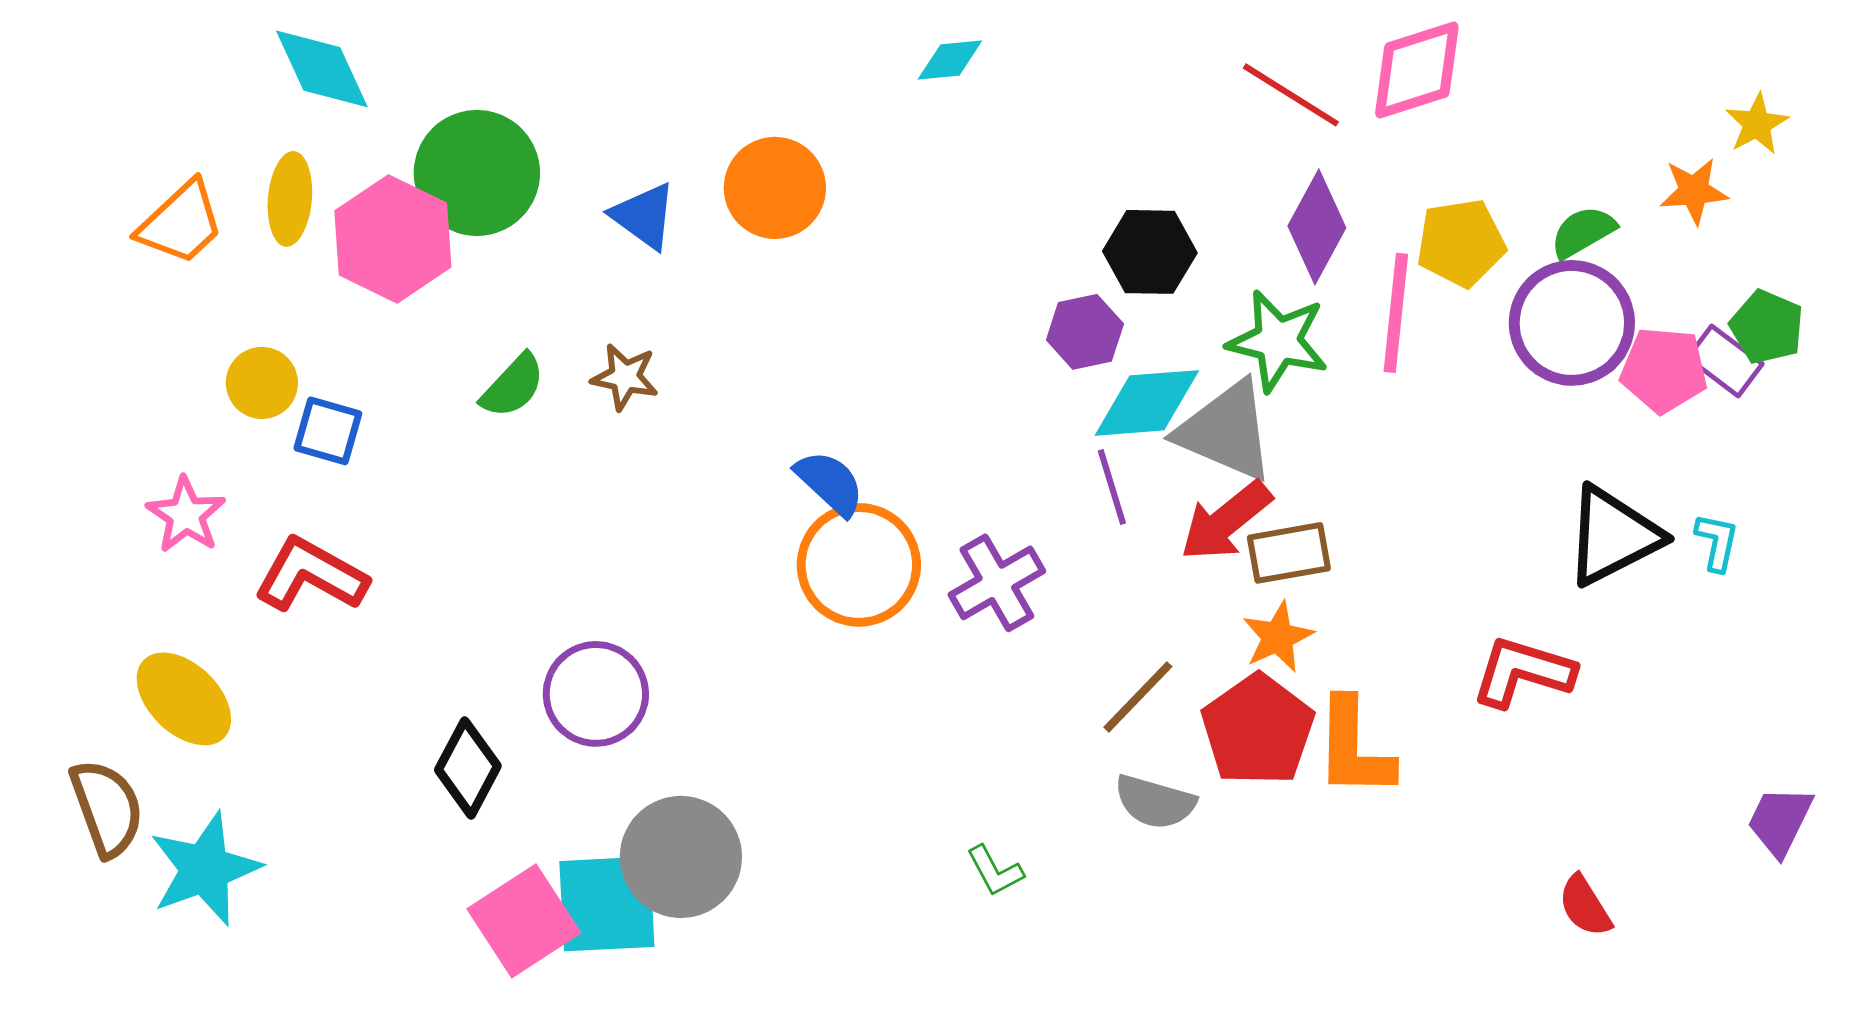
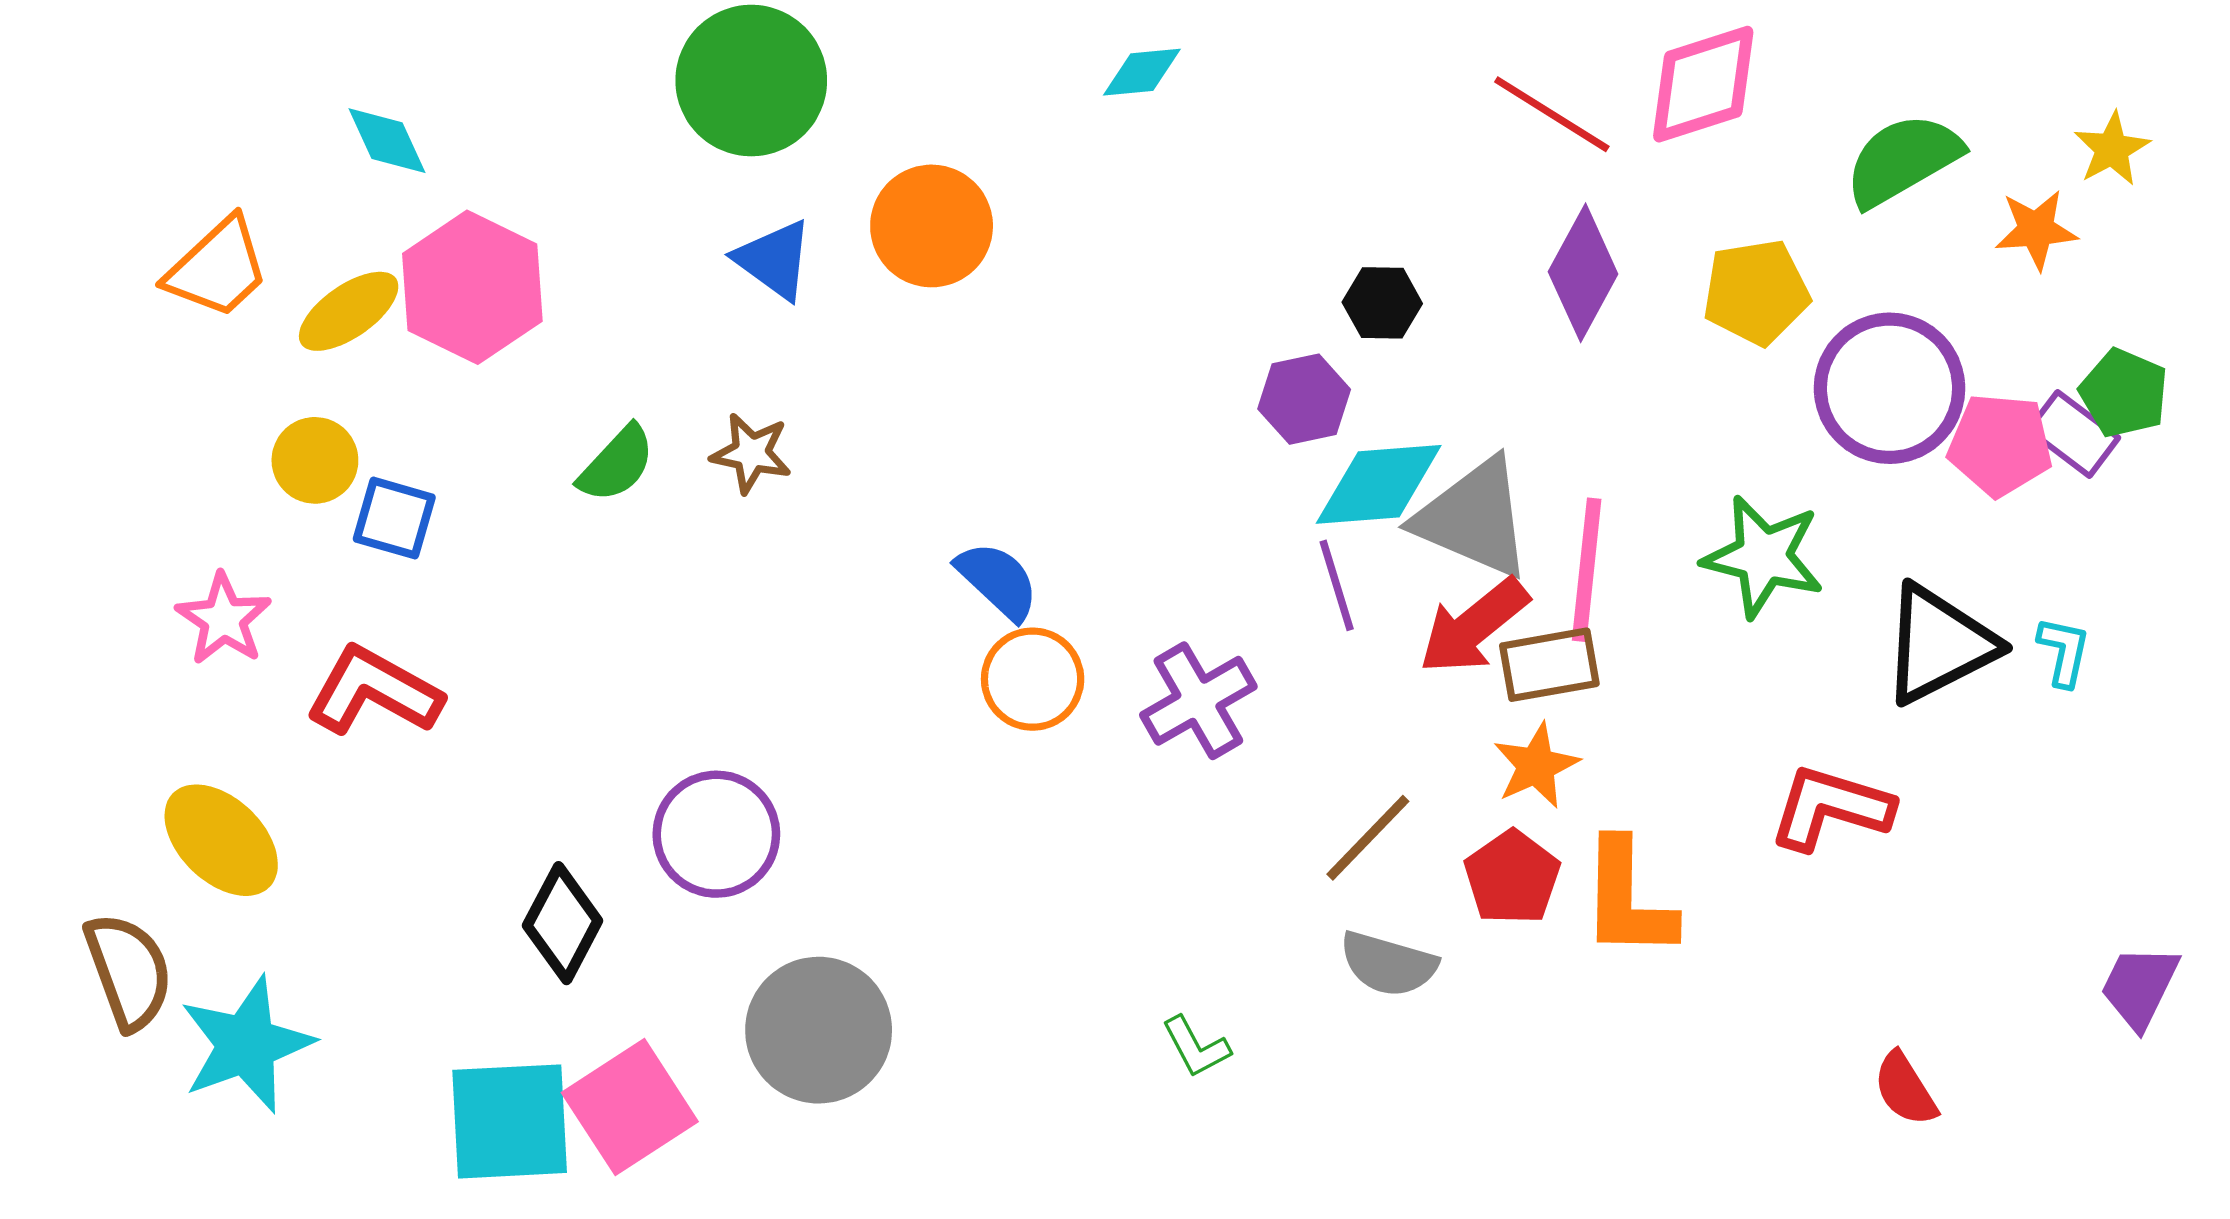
cyan diamond: (322, 69) -> (387, 141), moved, size x0.7
green circle: (477, 173) -> (751, 81), moved
yellow ellipse: (290, 199) -> (349, 311), moved, turned 50
green semicircle: (1583, 232) -> (1903, 160), moved, size x1.5
black hexagon: (1150, 252) -> (1382, 303), size x0.7
pink line: (1396, 313) -> (1587, 570), moved
green star: (1278, 341) -> (1763, 557), moved
orange circle: (859, 565) -> (1033, 679), size x0.7
red pentagon: (1258, 730) -> (1512, 877), size x0.7
cyan square: (607, 904) -> (510, 1121), moved

